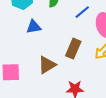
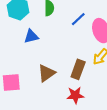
brown rectangle: (73, 49) -> (78, 69), moved

